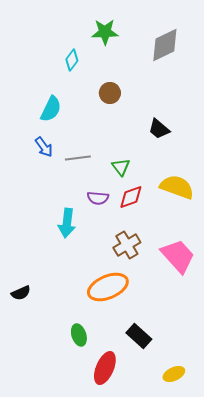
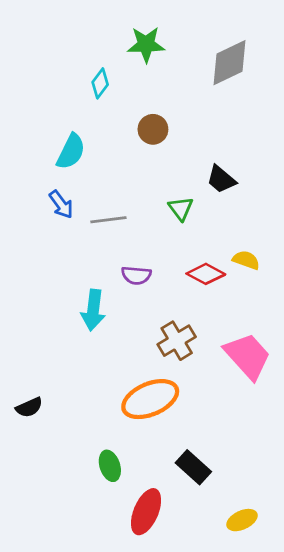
green triangle: (121, 167) -> (181, 209), moved
yellow semicircle: (177, 187) -> (246, 260), size x0.6
red diamond: (131, 197) -> (206, 274), moved, turned 48

